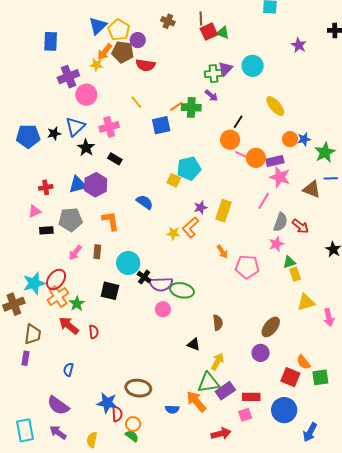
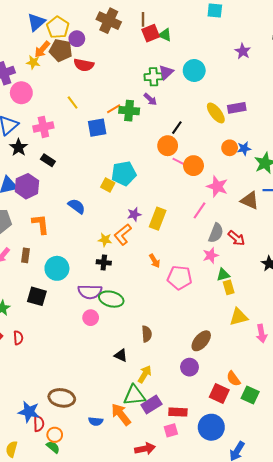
brown cross: (168, 21) -> (109, 21), size x1.6
purple rectangle: (275, 161) -> (237, 108), moved
black cross: (144, 277) -> (104, 262), moved, turned -32
green square: (320, 377) -> (250, 395), turned 30

